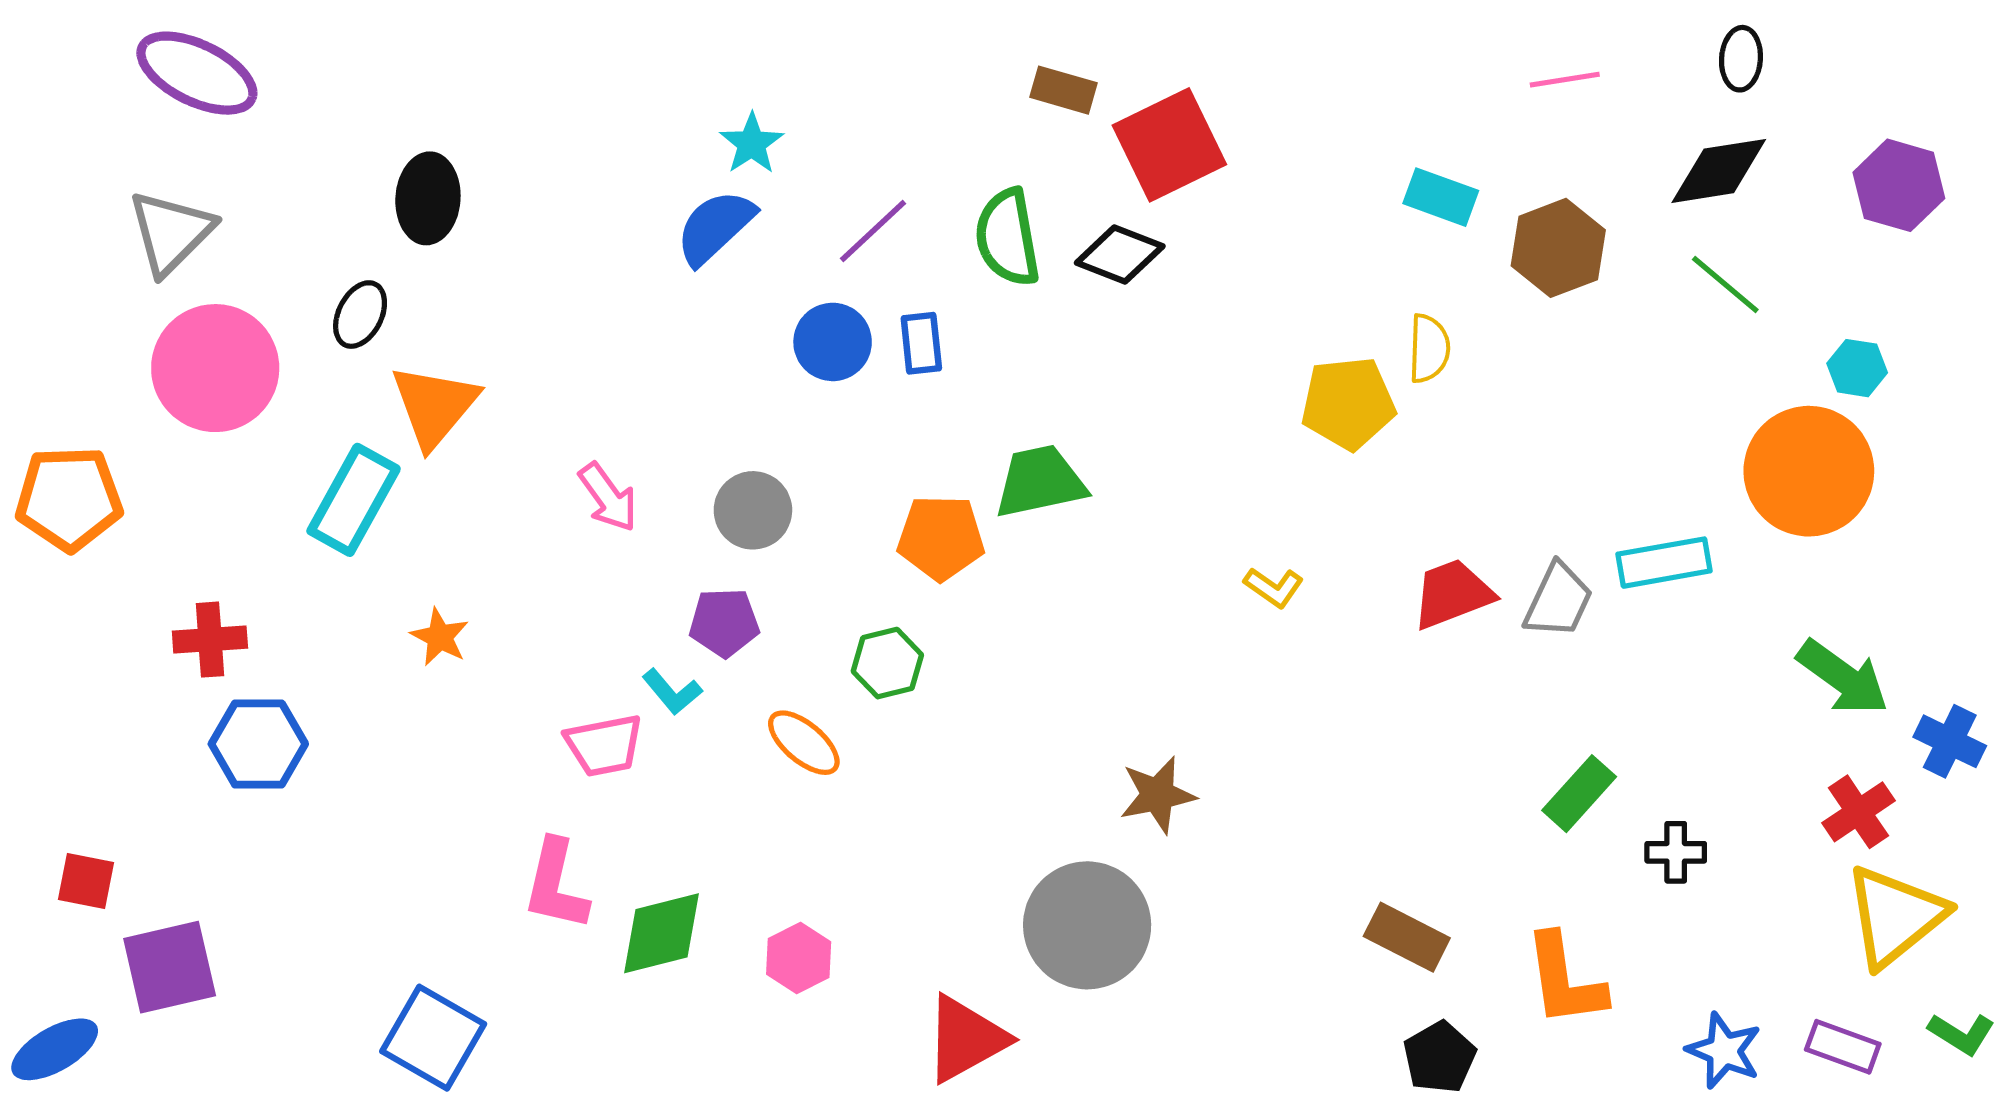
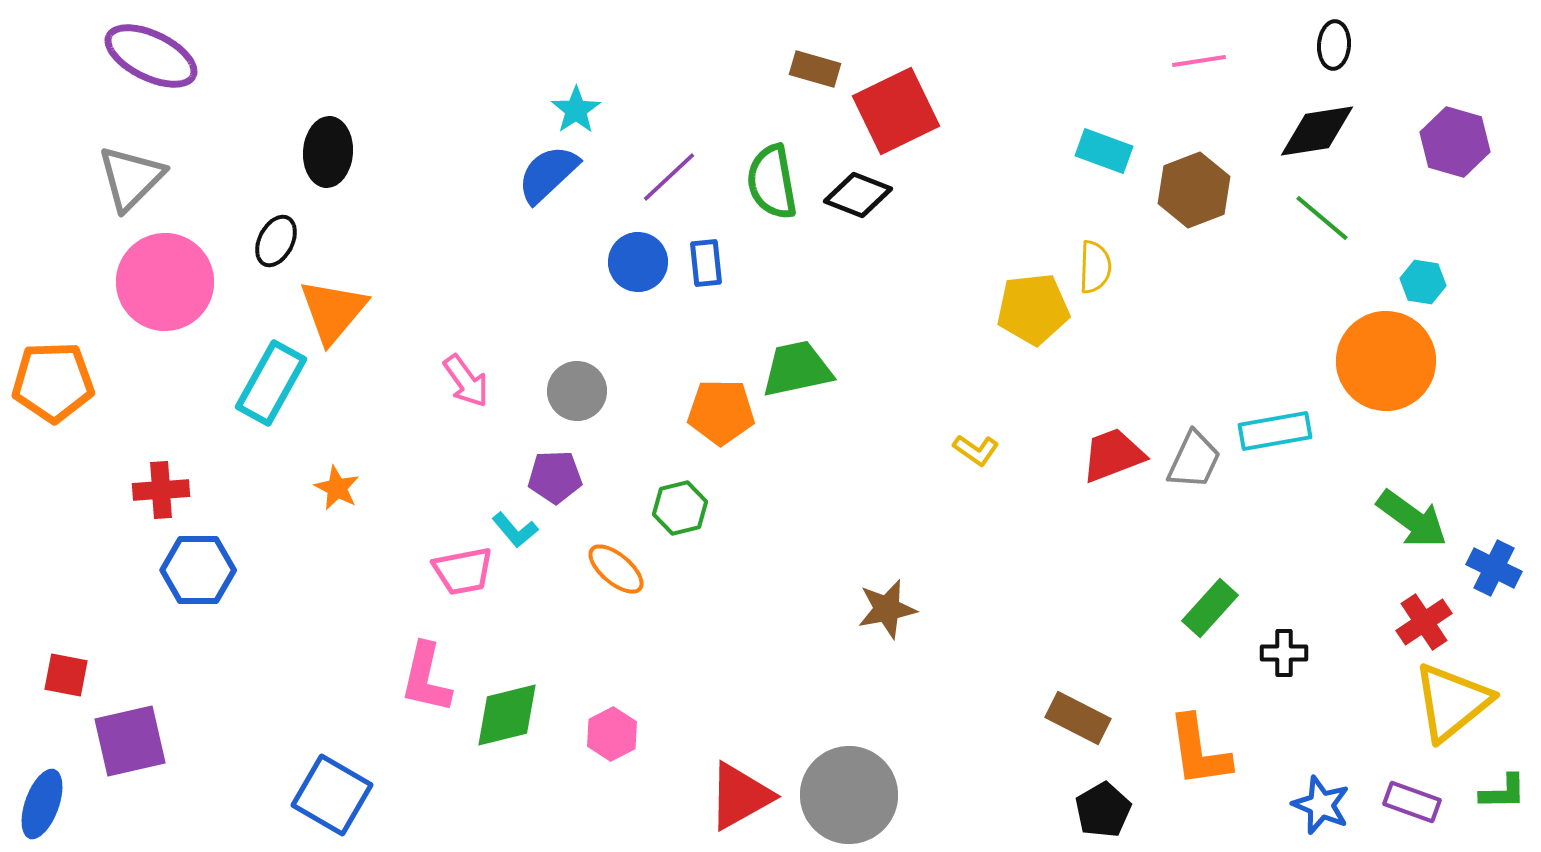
gray circle: (1087, 925) -> (849, 795), moved
green L-shape: (1962, 1034) -> (1503, 792), turned -33
blue ellipse: (55, 1049) -> (42, 804), turned -40

